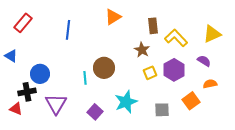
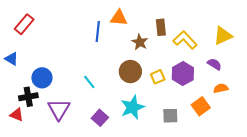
orange triangle: (113, 17) -> (119, 18), turned 36
blue line: (68, 30) -> (98, 32), moved
brown star: (142, 50) -> (140, 42), moved
brown circle: (104, 68) -> (130, 72), moved
cyan line: (85, 78) -> (89, 82), turned -32

